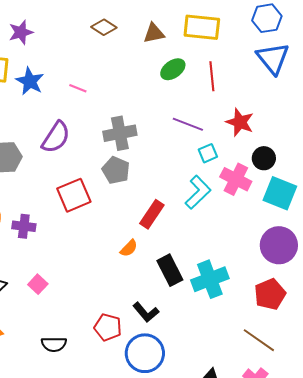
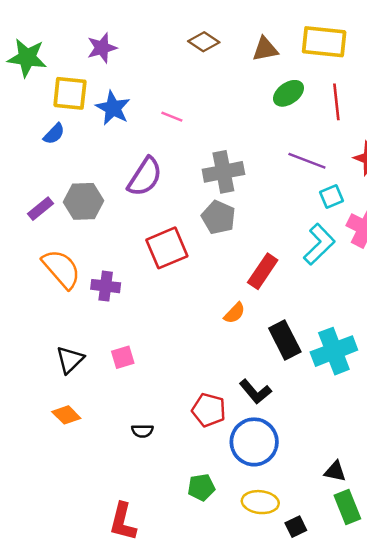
pink square: (38, 284) -> (123, 357), turned 30
black semicircle: (54, 344) -> (142, 431), size x0.7

